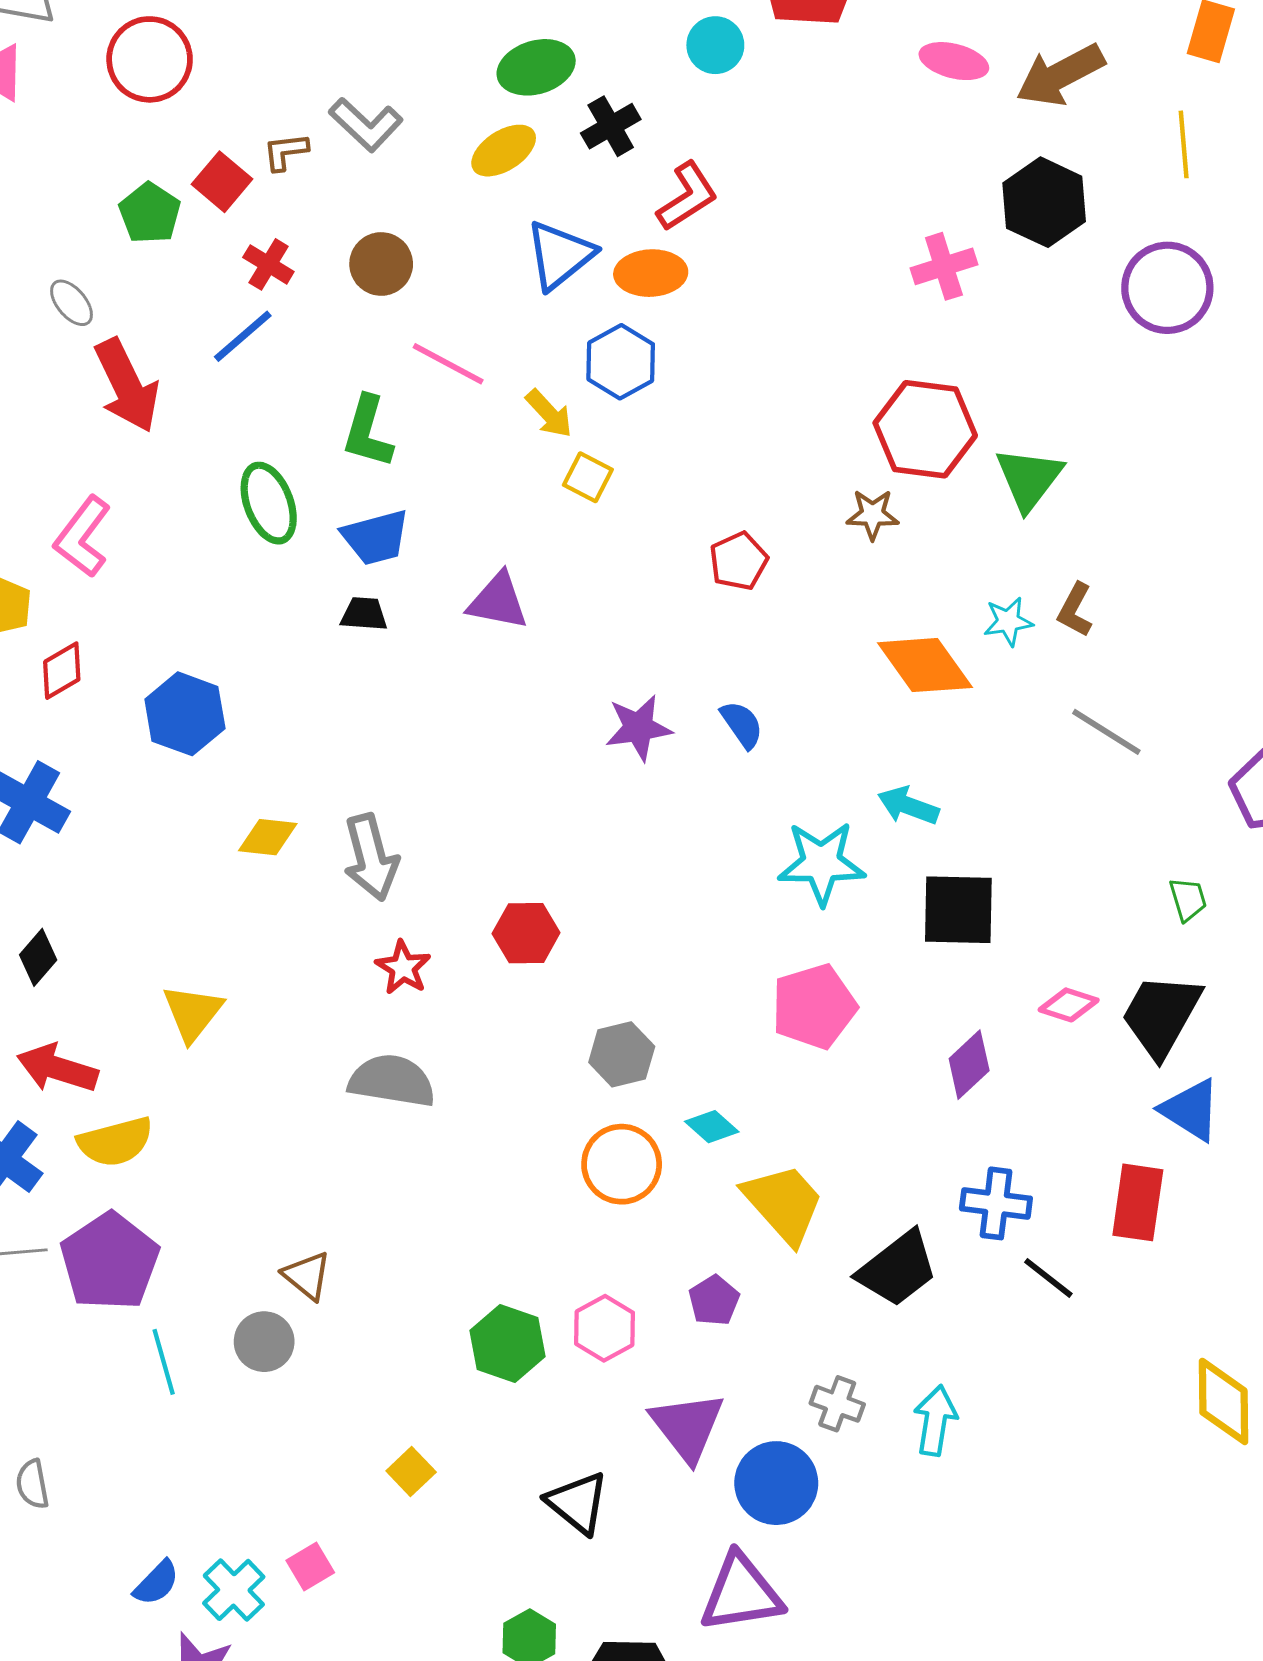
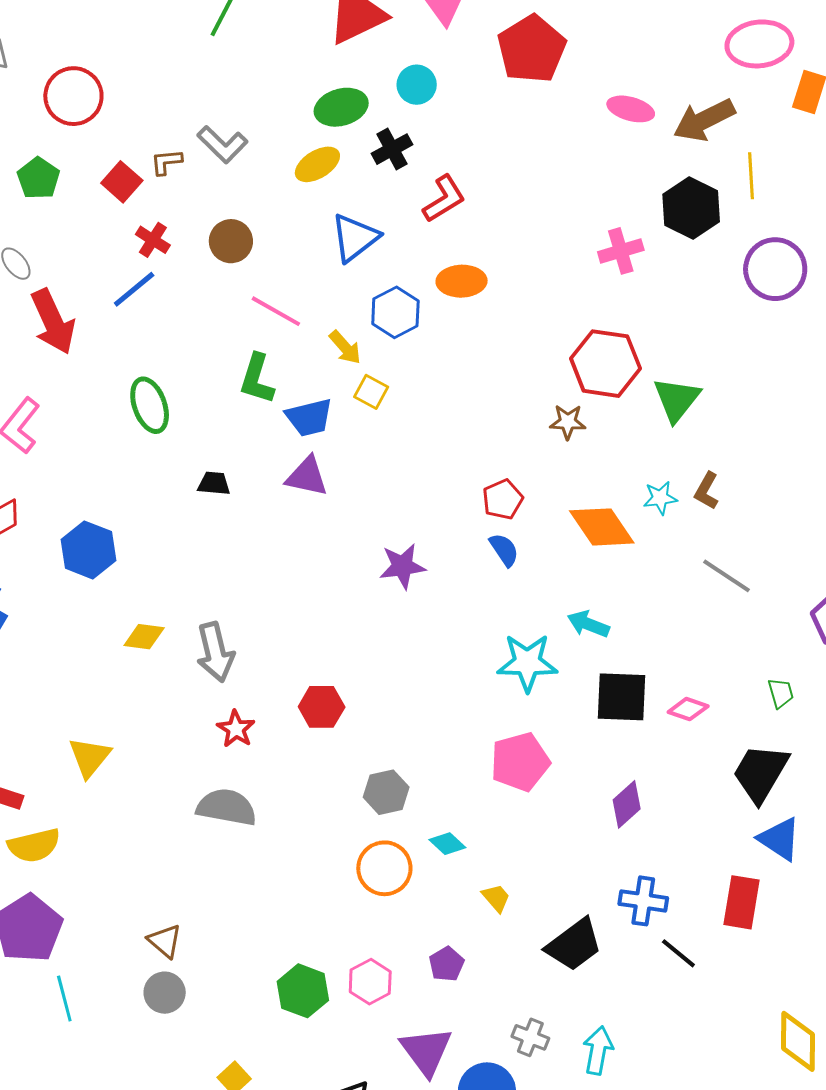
cyan circle: (715, 45) -> (417, 85), moved
yellow line: (1184, 144) -> (751, 176), moved
green pentagon: (150, 213) -> (38, 178), moved
orange ellipse: (651, 273) -> (462, 281), moved
green L-shape: (368, 432) -> (257, 379), moved
blue trapezoid: (376, 537) -> (309, 417), moved
red pentagon: (739, 561) -> (503, 499), moved
blue semicircle: (742, 725) -> (504, 550), moved
pink diamond: (1069, 1005) -> (688, 709), moved
yellow trapezoid: (784, 1204) -> (496, 898), size x0.5
gray circle: (264, 1342) -> (165, 993), moved

